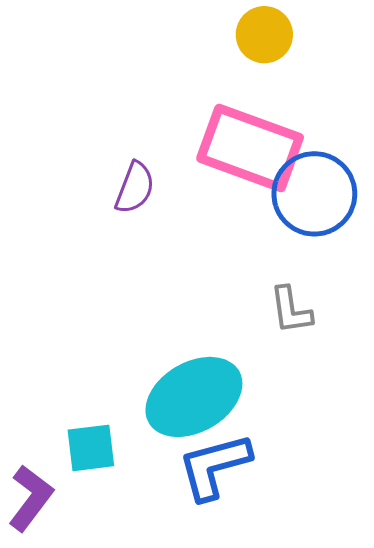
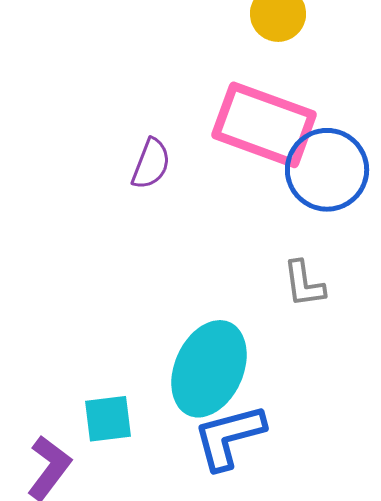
cyan ellipse: (194, 397) -> (209, 369), turned -36

